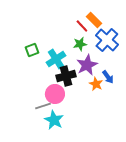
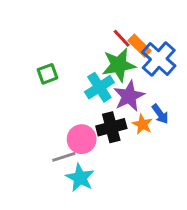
orange rectangle: (94, 20) -> (139, 46), moved
green star: (80, 44) -> (119, 65), size x1.6
cyan cross: (56, 59) -> (99, 87), moved
black cross: (66, 76) -> (111, 127), moved

